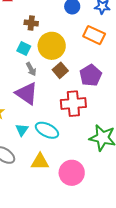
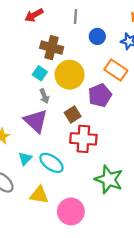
brown cross: (31, 23) -> (52, 48), size x1.5
brown square: (60, 70) -> (73, 114), moved
purple pentagon: (91, 75) -> (100, 95), moved

